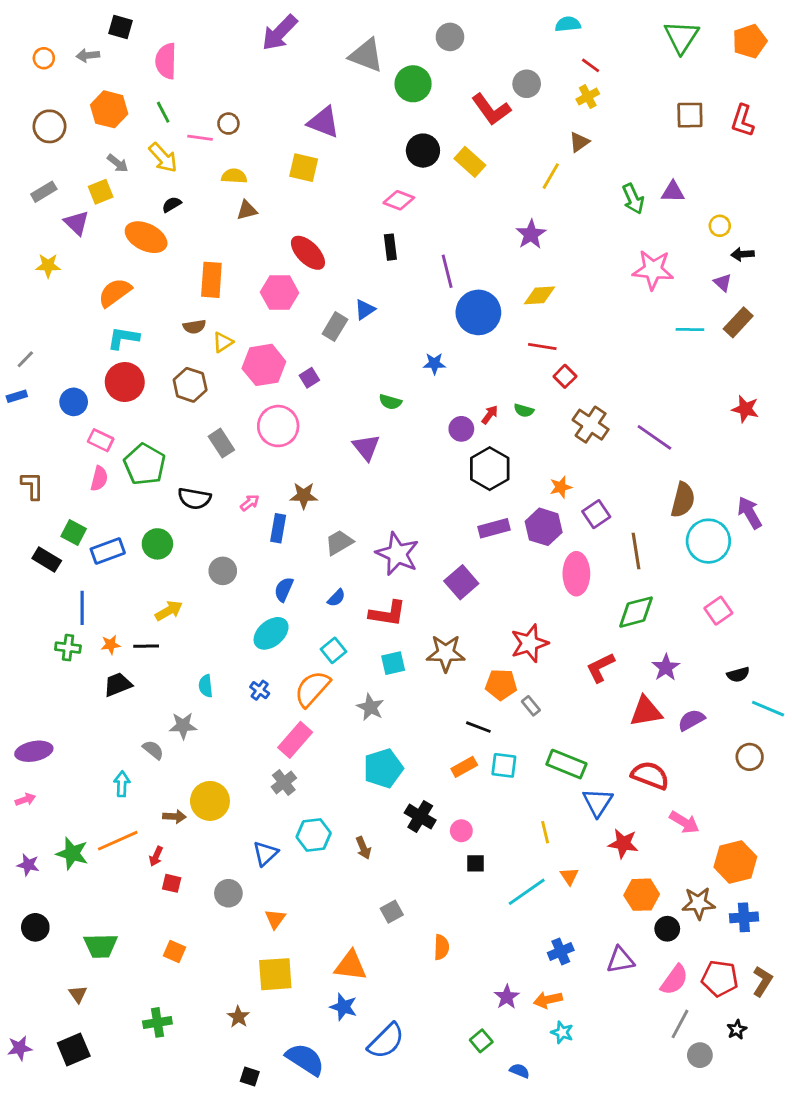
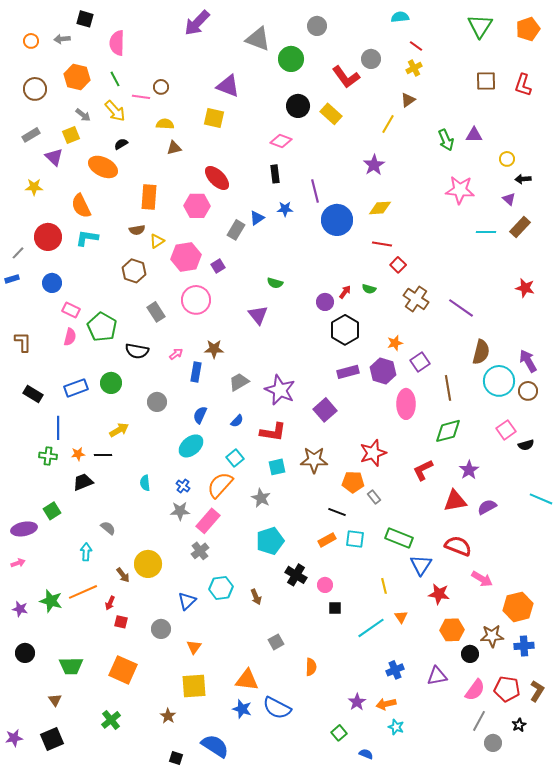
orange semicircle: (115, 293) -> (81, 206), turned -80
blue star: (434, 364) -> (285, 209), moved
red circle: (125, 382) -> (48, 237), moved
green square: (74, 533) -> (52, 511), moved, turned 30
black semicircle: (738, 675) -> (526, 445), moved
gray star: (183, 726) -> (180, 511), moved
brown circle: (750, 757) -> (528, 391), moved
brown arrow: (174, 817) -> (123, 575), turned 49
orange square: (174, 951) -> (123, 670), size x1.8
green cross: (157, 1022) -> (111, 720), turned -30
blue semicircle: (386, 1041) -> (277, 708), moved, turned 72

